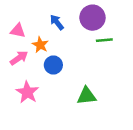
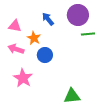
pink arrow: (19, 58) -> (16, 49), turned -126
green triangle: (87, 96) -> (72, 96), moved

